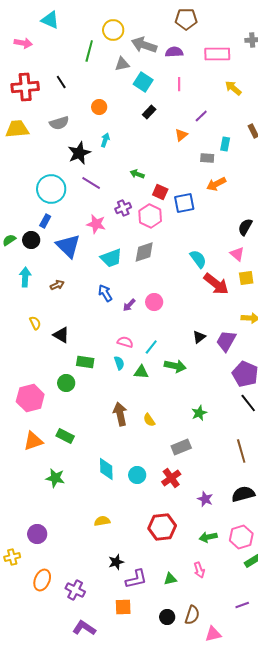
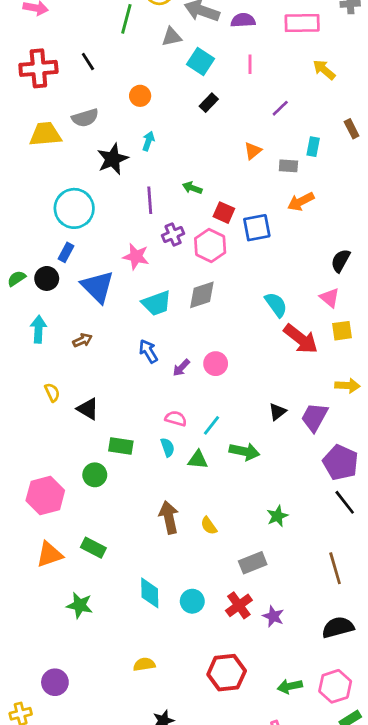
yellow trapezoid: (17, 129) -> (45, 134), moved
orange triangle: (181, 135) -> (253, 151), moved
purple line: (91, 183) -> (150, 200), moved, turned 54
purple star: (205, 499) -> (273, 616), moved

